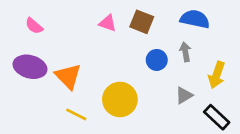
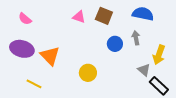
gray triangle: (184, 95) -> (144, 70), moved, turned -48
yellow circle: (120, 99) -> (88, 73), size x0.7
yellow line: (76, 114) -> (34, 84), moved

